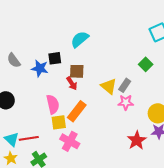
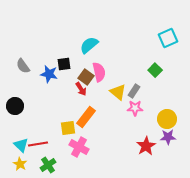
brown square: (77, 71) -> (86, 77), turned 35
pink semicircle: (53, 104) -> (99, 72), moved

